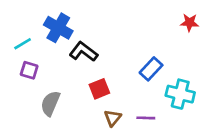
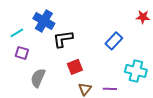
black L-shape: (83, 52) -> (63, 39), turned -45
blue rectangle: (151, 69) -> (114, 41), moved

